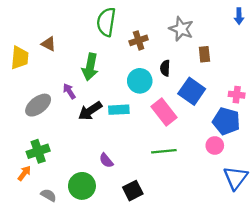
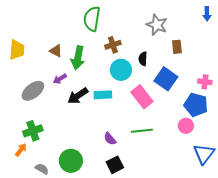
brown cross: (139, 40) -> (113, 45), moved
brown triangle: (48, 44) -> (56, 51), moved
purple arrow: (69, 91) -> (60, 79), turned -88
purple semicircle: (106, 161) -> (110, 139), moved

